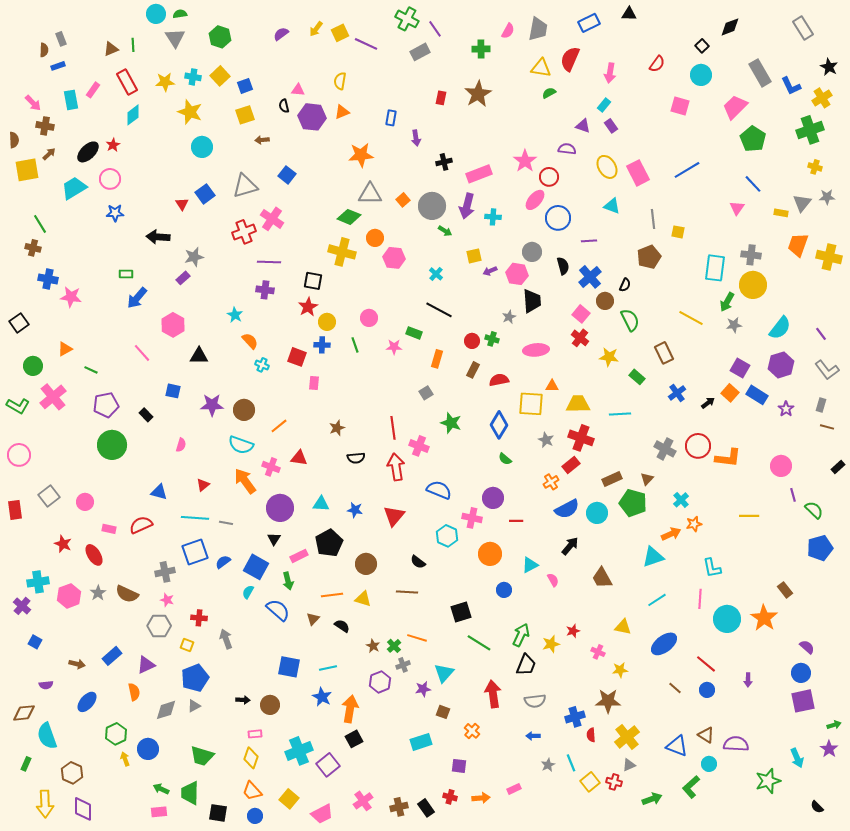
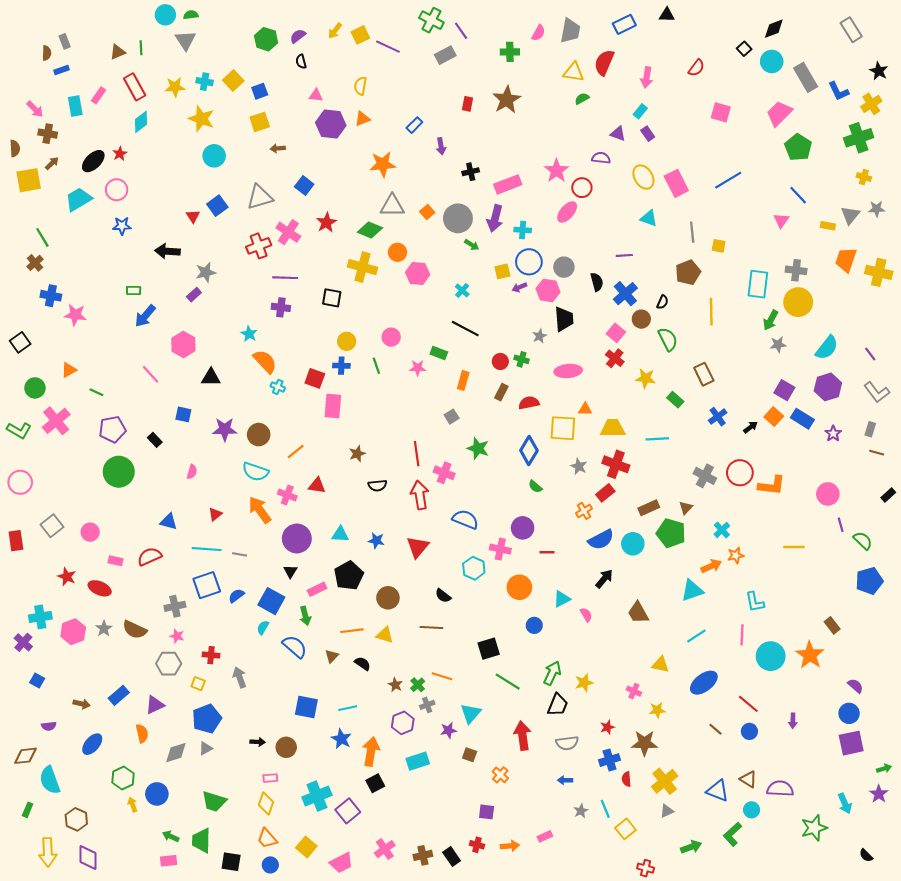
green hexagon: (220, 37) -> (266, 39), moved
cyan circle: (701, 75) -> (772, 61), moved
black semicircle: (284, 106) -> (301, 61), moved
blue rectangle: (391, 118) -> (414, 125), turned 35
blue circle: (558, 218) -> (529, 262), moved
brown cross: (33, 248) -> (35, 263), turned 35
red star: (308, 307) -> (326, 223), moved
yellow line: (691, 318) -> (711, 312), moved, turned 60
orange semicircle: (250, 341) -> (265, 361), size x1.4
pink rectangle: (314, 383) -> (333, 406), size x1.6
red ellipse: (94, 555) -> (100, 588), turned -35
red star: (573, 631) -> (607, 727), moved
cyan rectangle: (421, 742) -> (418, 761), moved
red cross: (614, 782) -> (646, 868), moved

